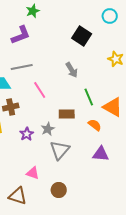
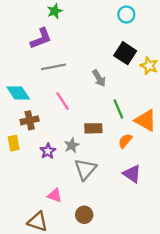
cyan circle: (110, 16) -> (126, 15), moved
black square: (82, 36) -> (125, 53), moved
gray line: (22, 67) -> (53, 67), moved
orange semicircle: (95, 125) -> (125, 141), turned -88
purple triangle: (101, 154) -> (132, 174), turned 30

